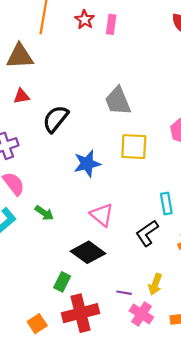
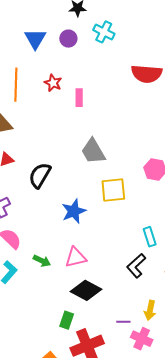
pink rectangle: (111, 24) -> (79, 98), moved
pink triangle: (102, 215) -> (76, 257), moved, turned -45

